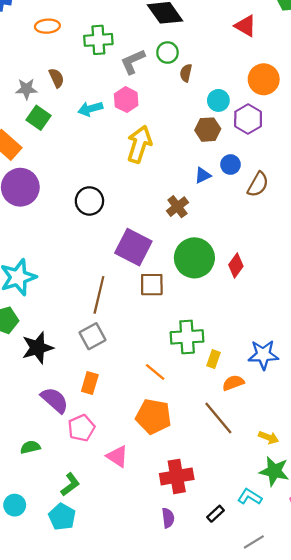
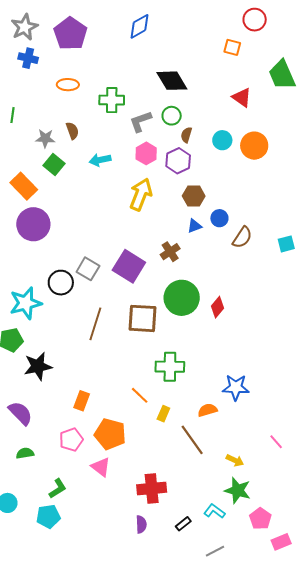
pink hexagon: (126, 100) -> (146, 153), moved
cyan circle: (218, 100) -> (222, 140), moved
purple hexagon: (248, 119) -> (178, 161), moved
brown hexagon: (208, 130) -> (194, 196), moved
black circle: (89, 201) -> (61, 283), moved
purple square: (133, 247) -> (129, 266), moved
brown square: (152, 285) -> (142, 318), size x1.4
gray square: (93, 336) -> (88, 269), moved, turned -35
yellow rectangle: (213, 359) -> (163, 414), moved
purple semicircle: (55, 400) -> (20, 413), moved
orange pentagon: (153, 416) -> (110, 434), moved
cyan pentagon: (62, 517) -> (48, 516), turned 30

